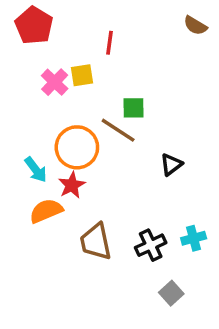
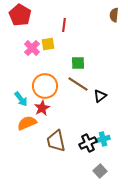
brown semicircle: (195, 26) -> (114, 15), turned 64
brown line: (118, 130) -> (78, 84), moved
cyan cross: (194, 238) -> (103, 139), moved

